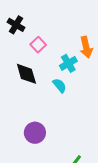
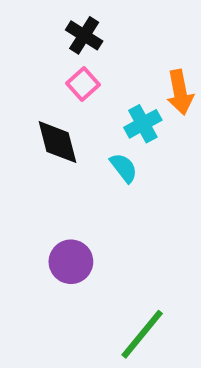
black cross: (16, 25) -> (84, 35), moved

